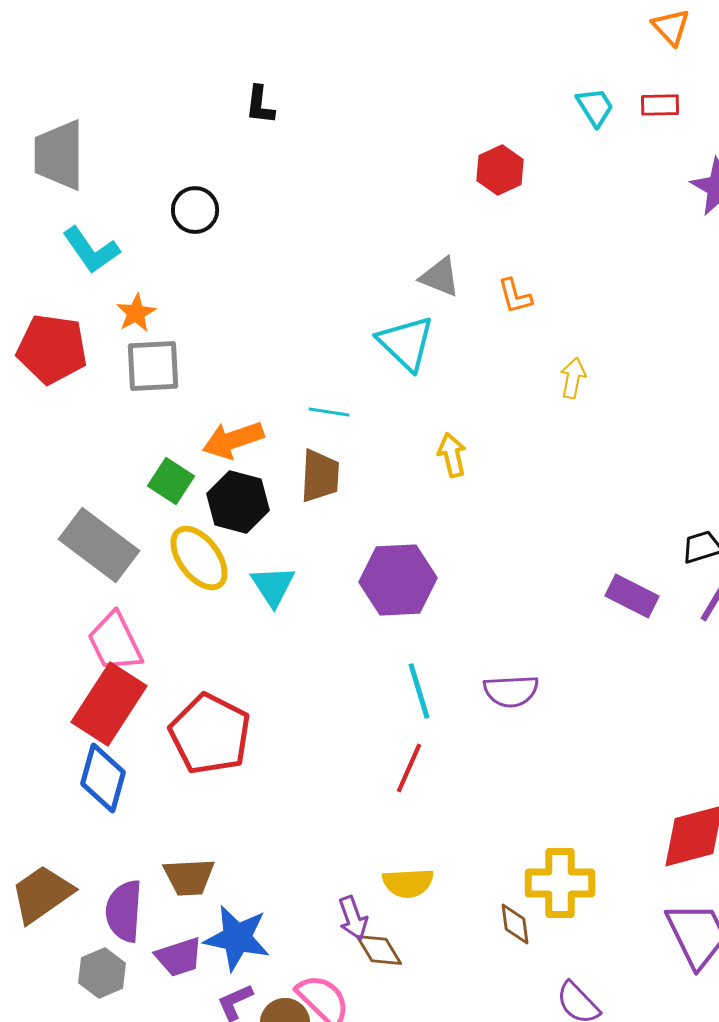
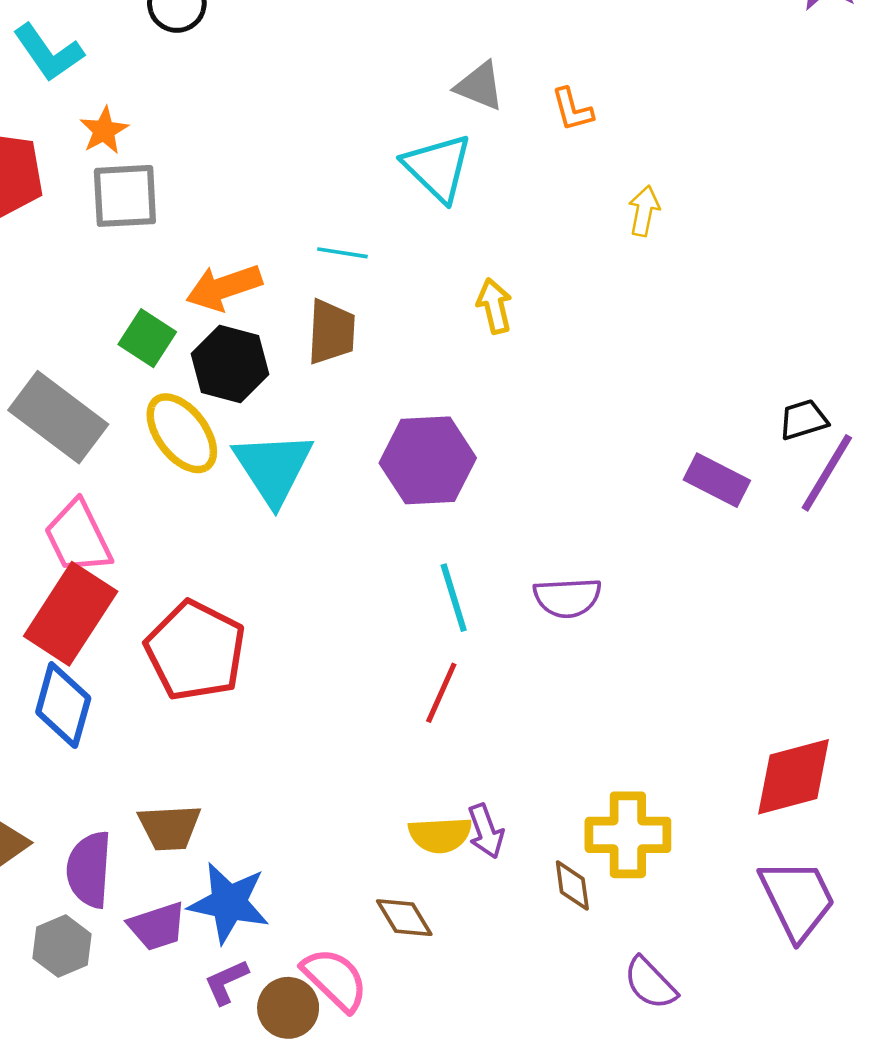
cyan triangle: (273, 586) -> (273, 468), size x1.5
purple arrow: (353, 918) -> (486, 831), moved

